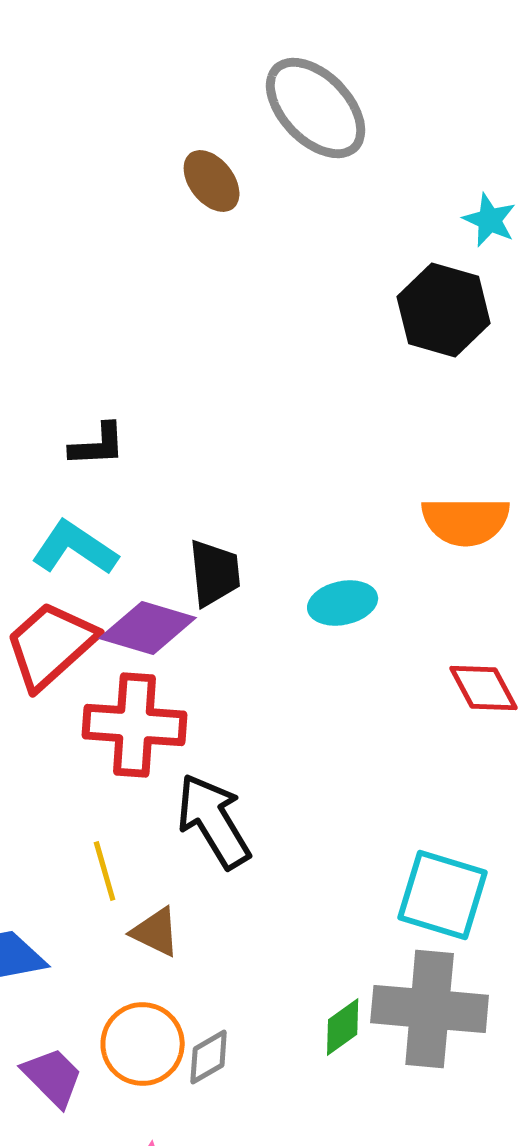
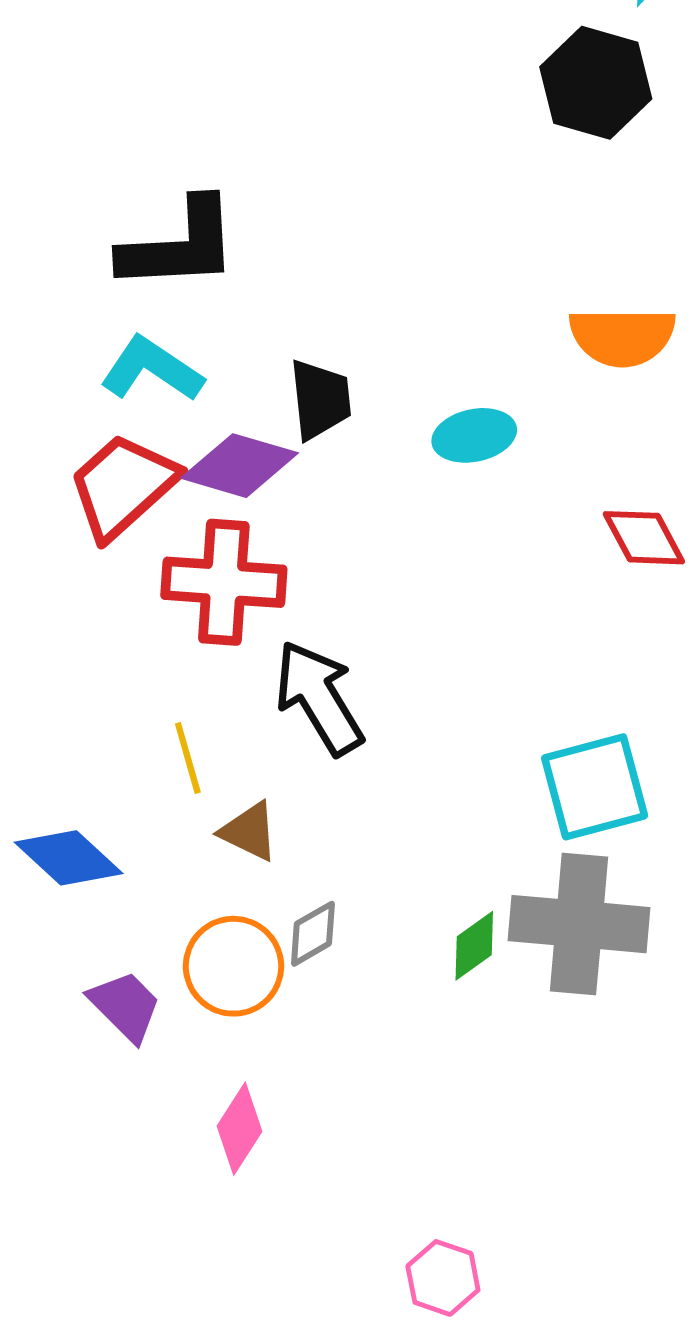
black L-shape: (98, 445) -> (179, 245), size x1.8
cyan square: (443, 895) -> (595, 787), turned -32
gray diamond: (209, 1057) -> (313, 934), moved

